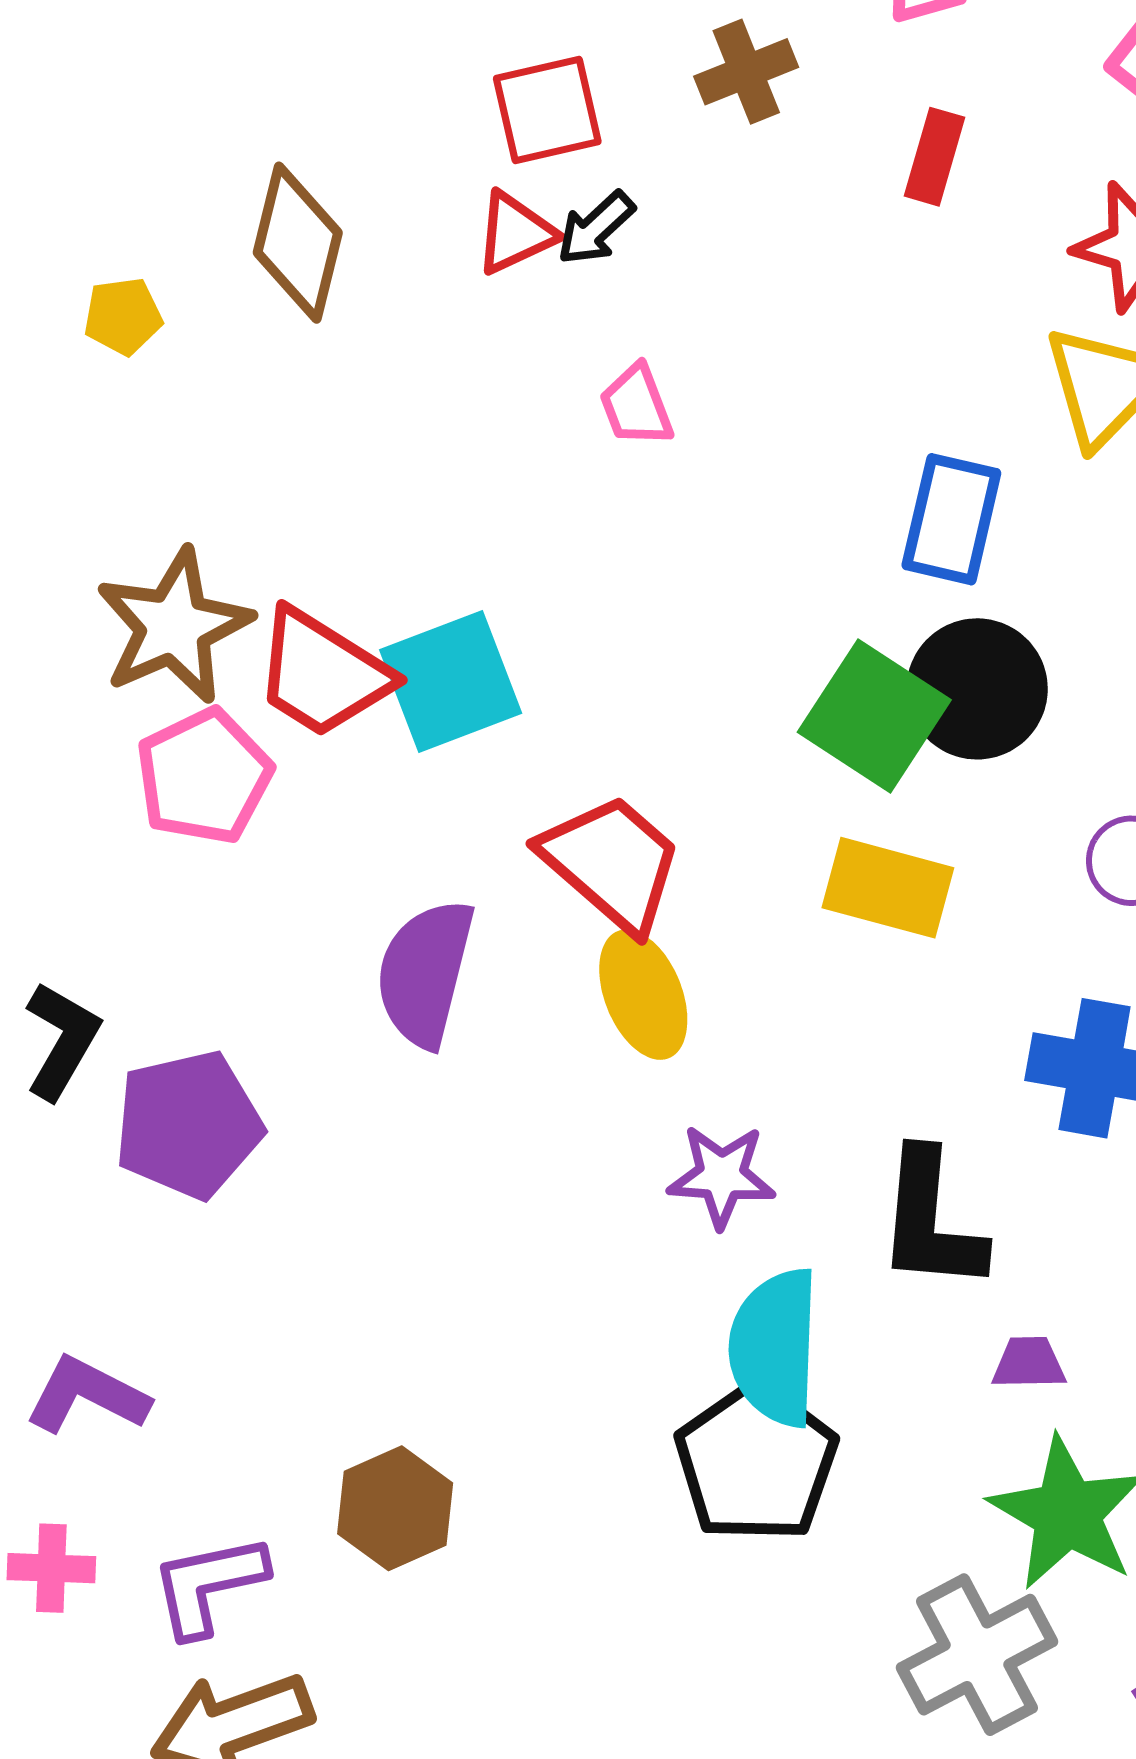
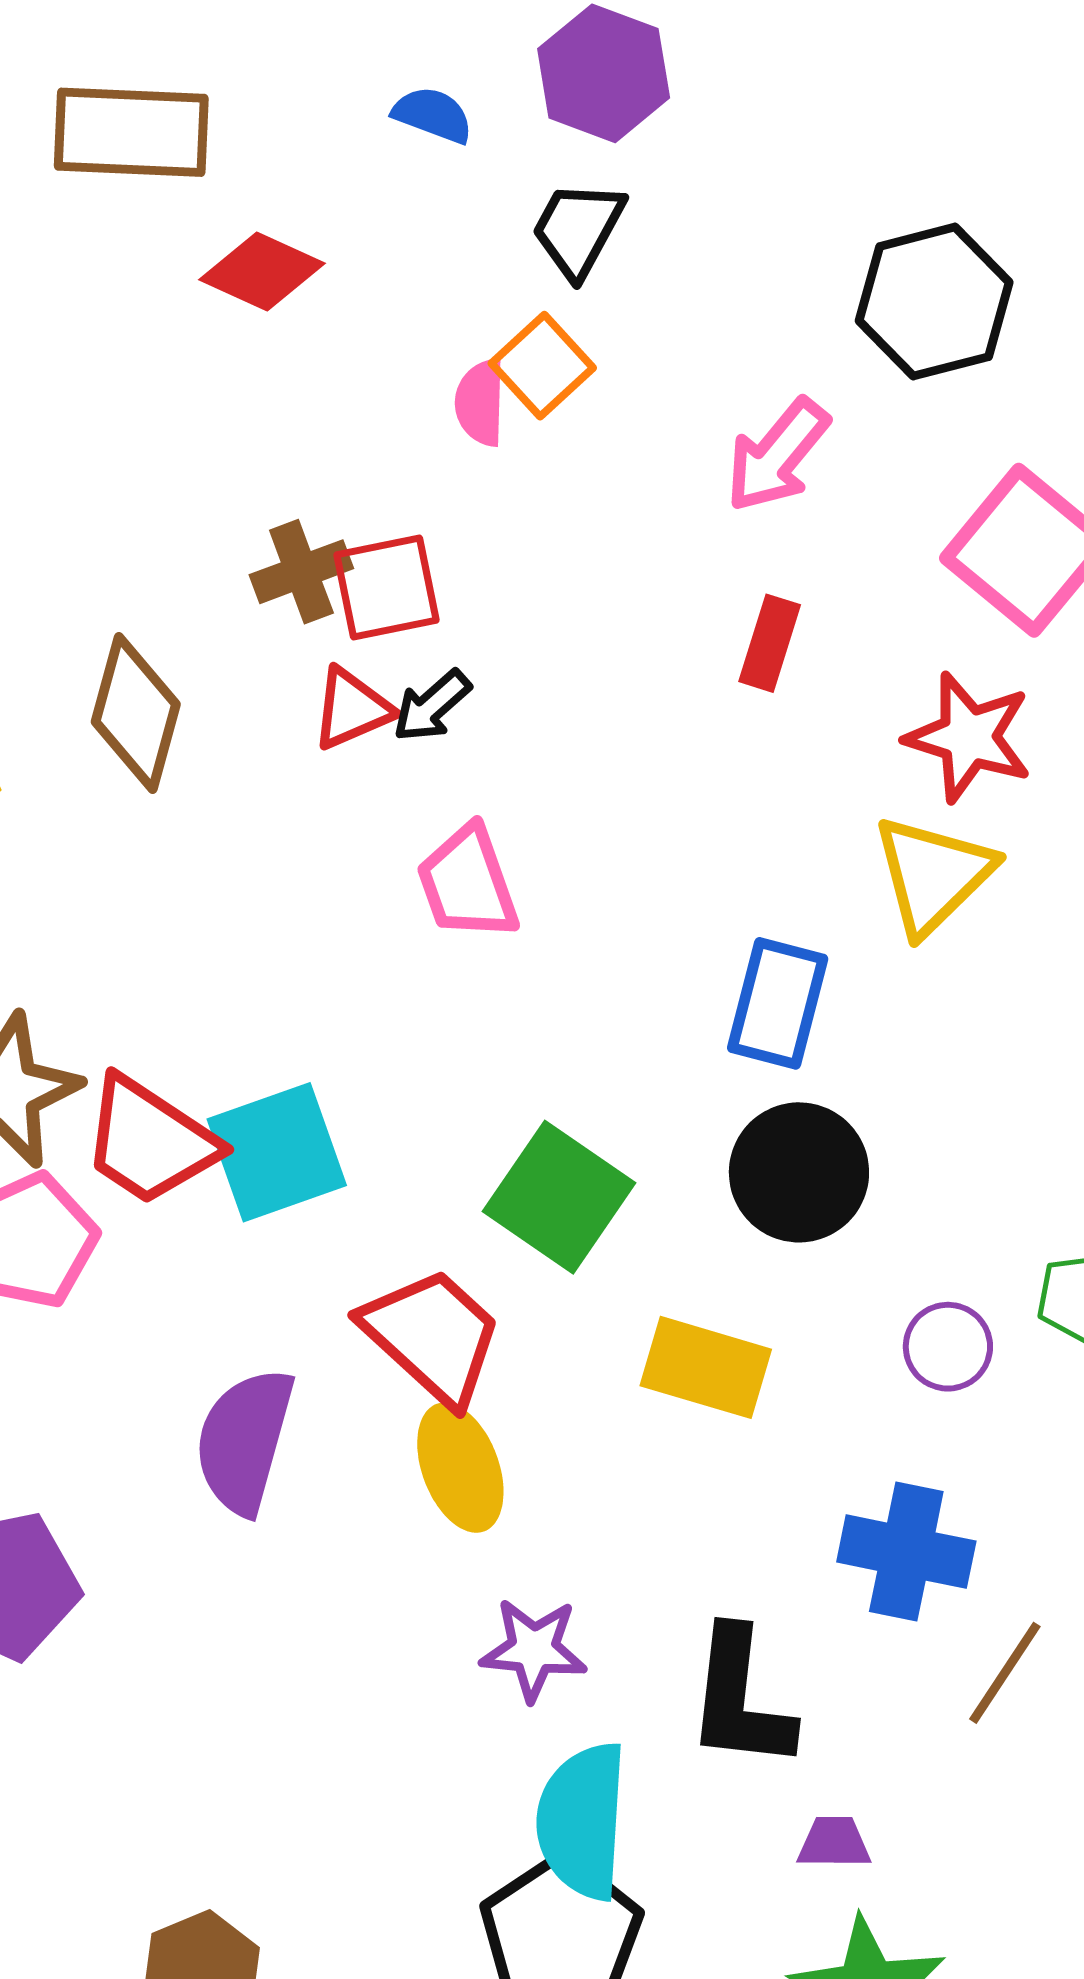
brown cross: (746, 72) -> (301, 572), moved
pink trapezoid: (636, 406) -> (468, 883), size x1.4
green square: (874, 716) -> (559, 1197), moved

